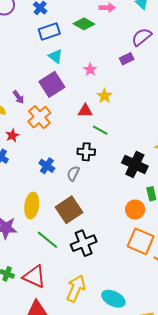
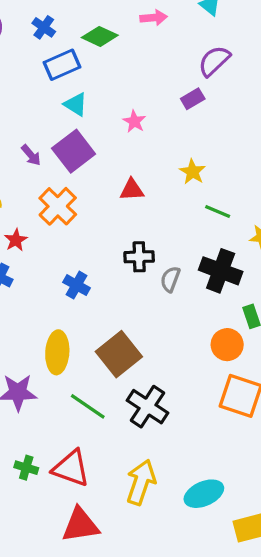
green diamond: (84, 24) -> (100, 36), moved
yellow star: (104, 96) -> (192, 172), moved
purple arrow: (18, 97) -> (31, 155), moved
green line: (100, 130) -> (218, 211), moved
gray semicircle: (73, 173) -> (170, 279), moved
black cross: (84, 243) -> (147, 407), turned -30
cyan ellipse: (113, 299) -> (204, 494), turned -45

